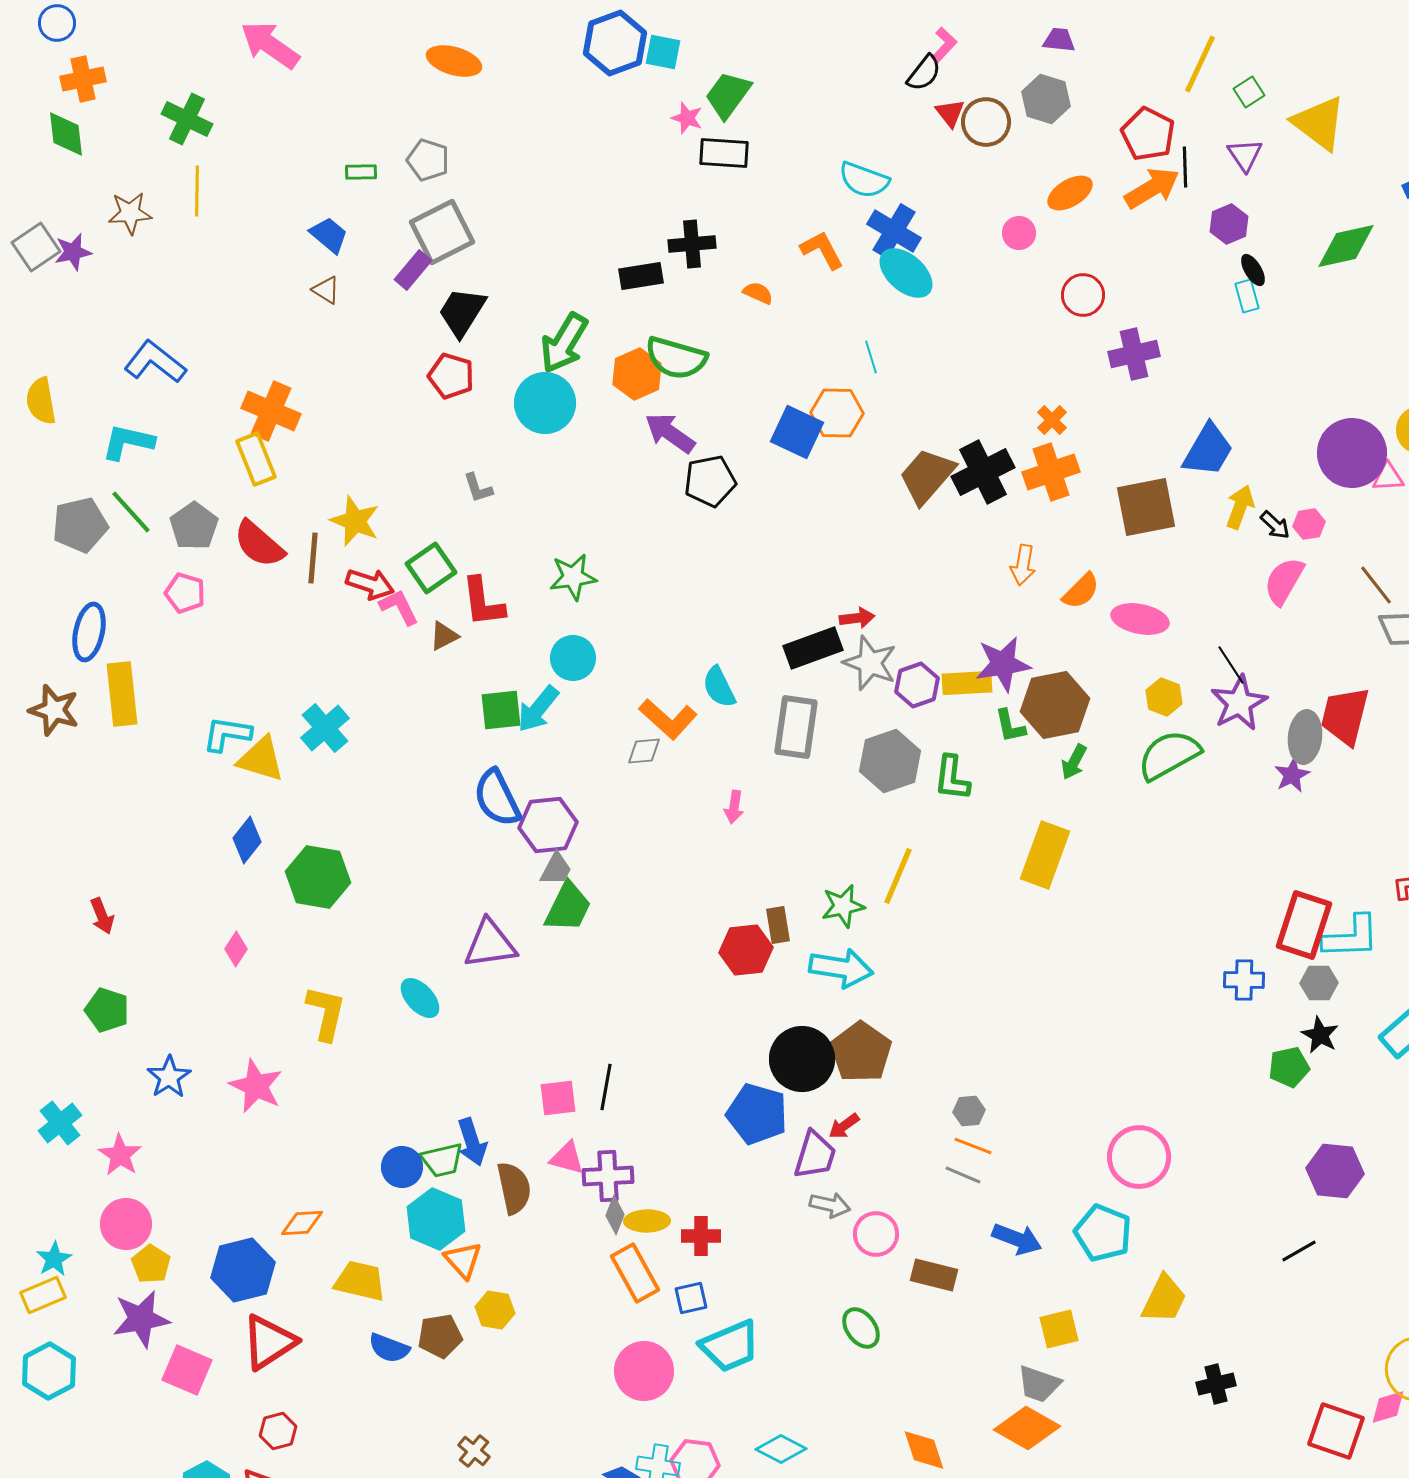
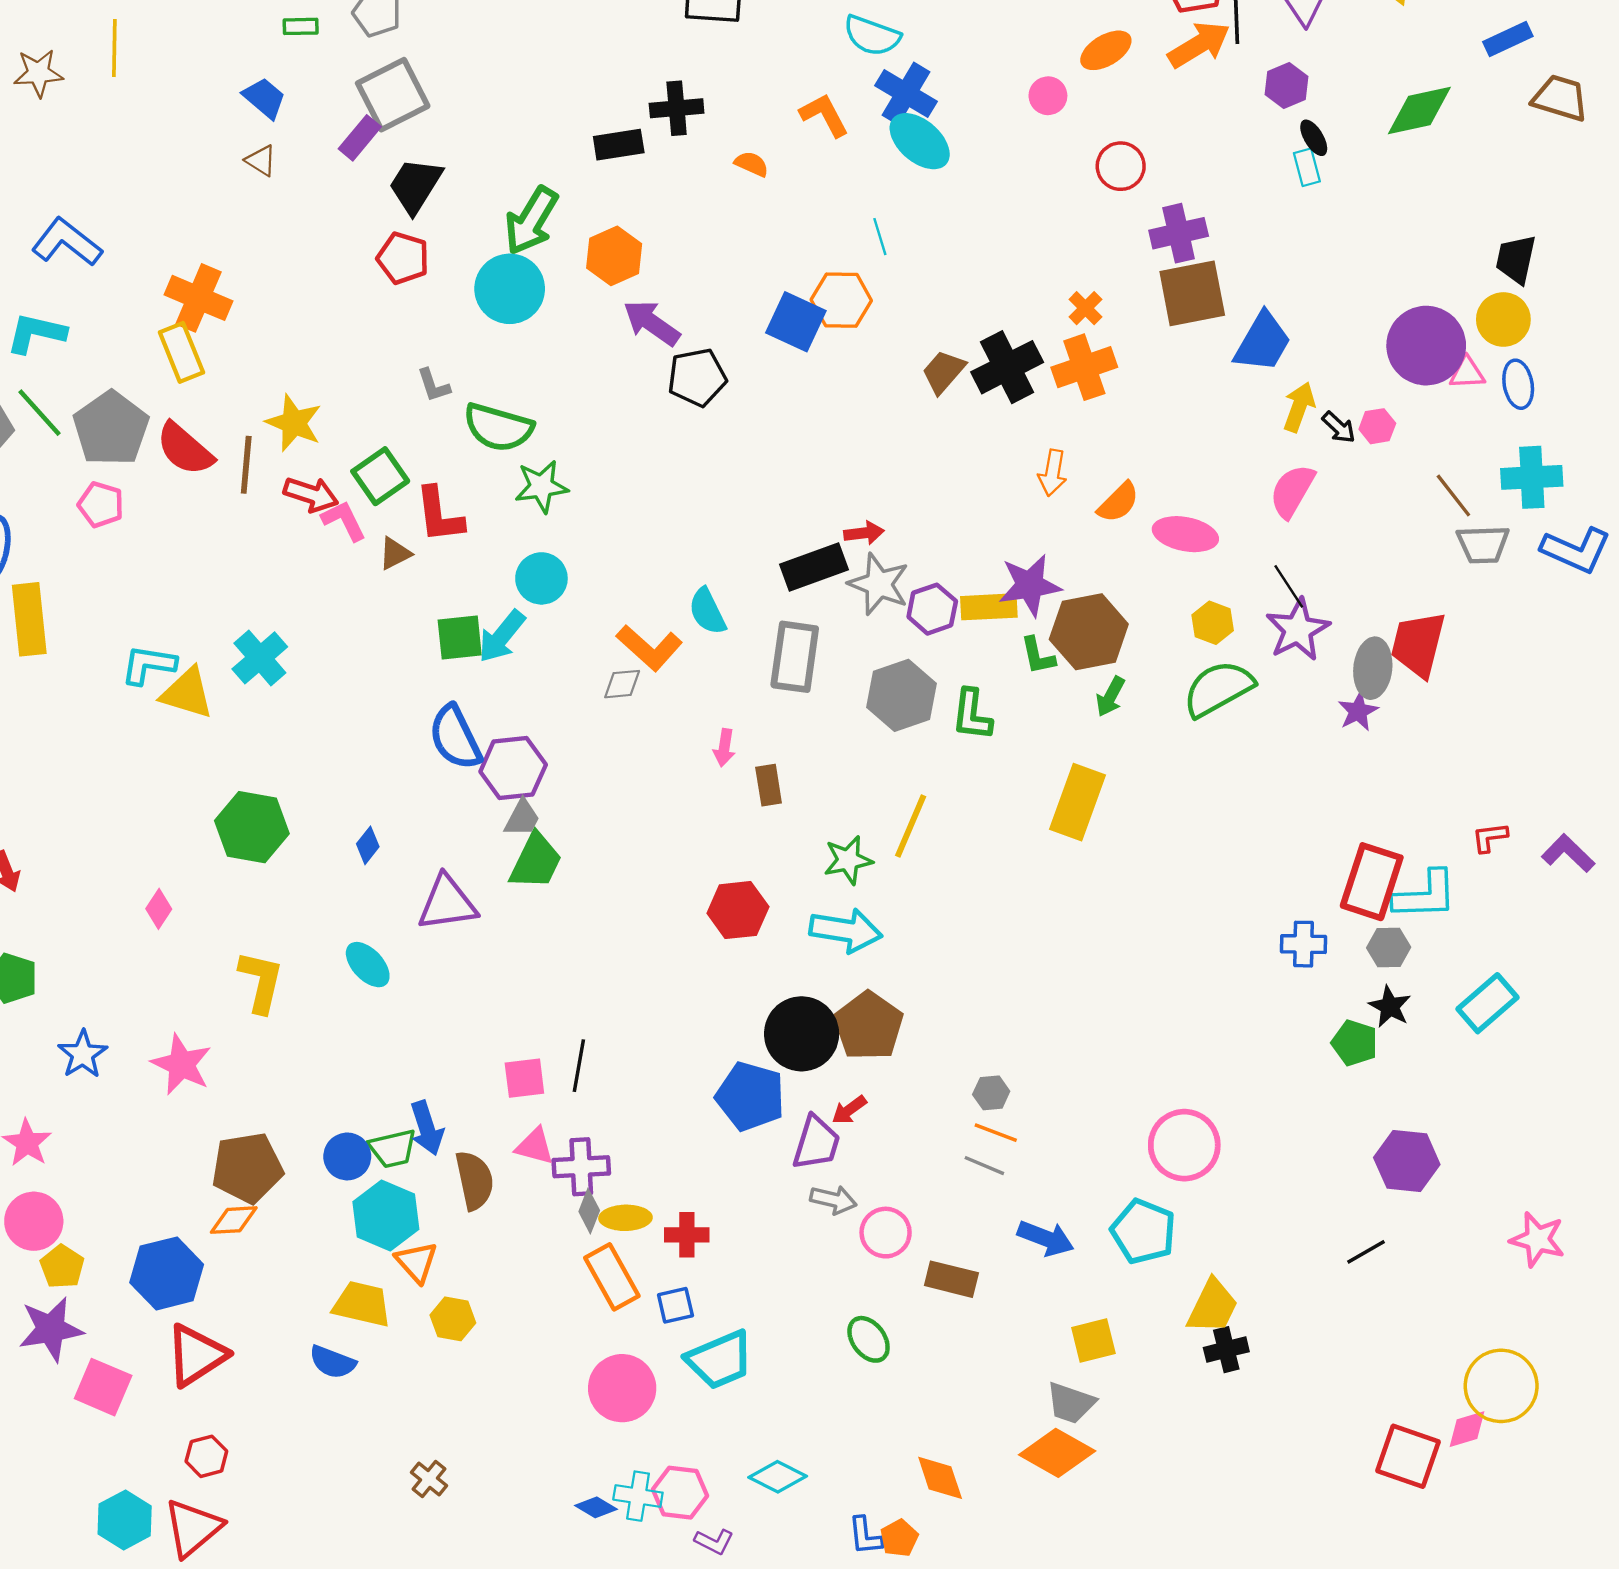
green semicircle: (676, 358) -> (498, 427), moved
brown trapezoid: (927, 476) -> (943, 372), size x0.7
brown square: (1146, 507) -> (1192, 293), moved
gray pentagon: (194, 526) -> (111, 429), size x1.4
pink semicircle: (1284, 581) -> (1292, 491), moved
blue diamond: (247, 840) -> (368, 845), moved, size x0.7
brown rectangle: (778, 925) -> (769, 785), moved
green pentagon: (1289, 1067) -> (1355, 1043), turned 30
yellow trapezoid: (360, 1281) -> (362, 1304), moved
brown pentagon: (440, 1336) -> (247, 1168), moved, size x1.4
black cross: (1216, 1384) -> (1226, 1350), moved

